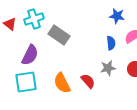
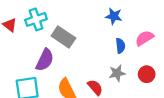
blue star: (117, 16) -> (114, 16), moved
purple semicircle: (30, 55) -> (45, 60), moved

